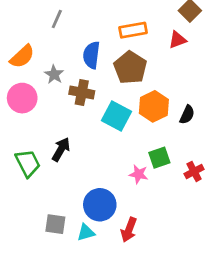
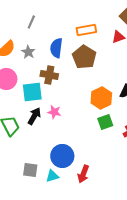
gray star: (54, 74) -> (28, 52), moved
orange hexagon: (154, 106) -> (101, 98), moved
cyan square: (116, 116) -> (32, 92), moved, turned -35
pink star: (139, 174) -> (54, 112), moved

